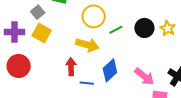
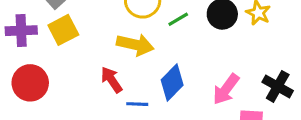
yellow square: (42, 33) -> (63, 30), turned 36
red arrow: (71, 67) -> (112, 80), turned -30
pink arrow: (144, 76) -> (226, 89), turned 90

